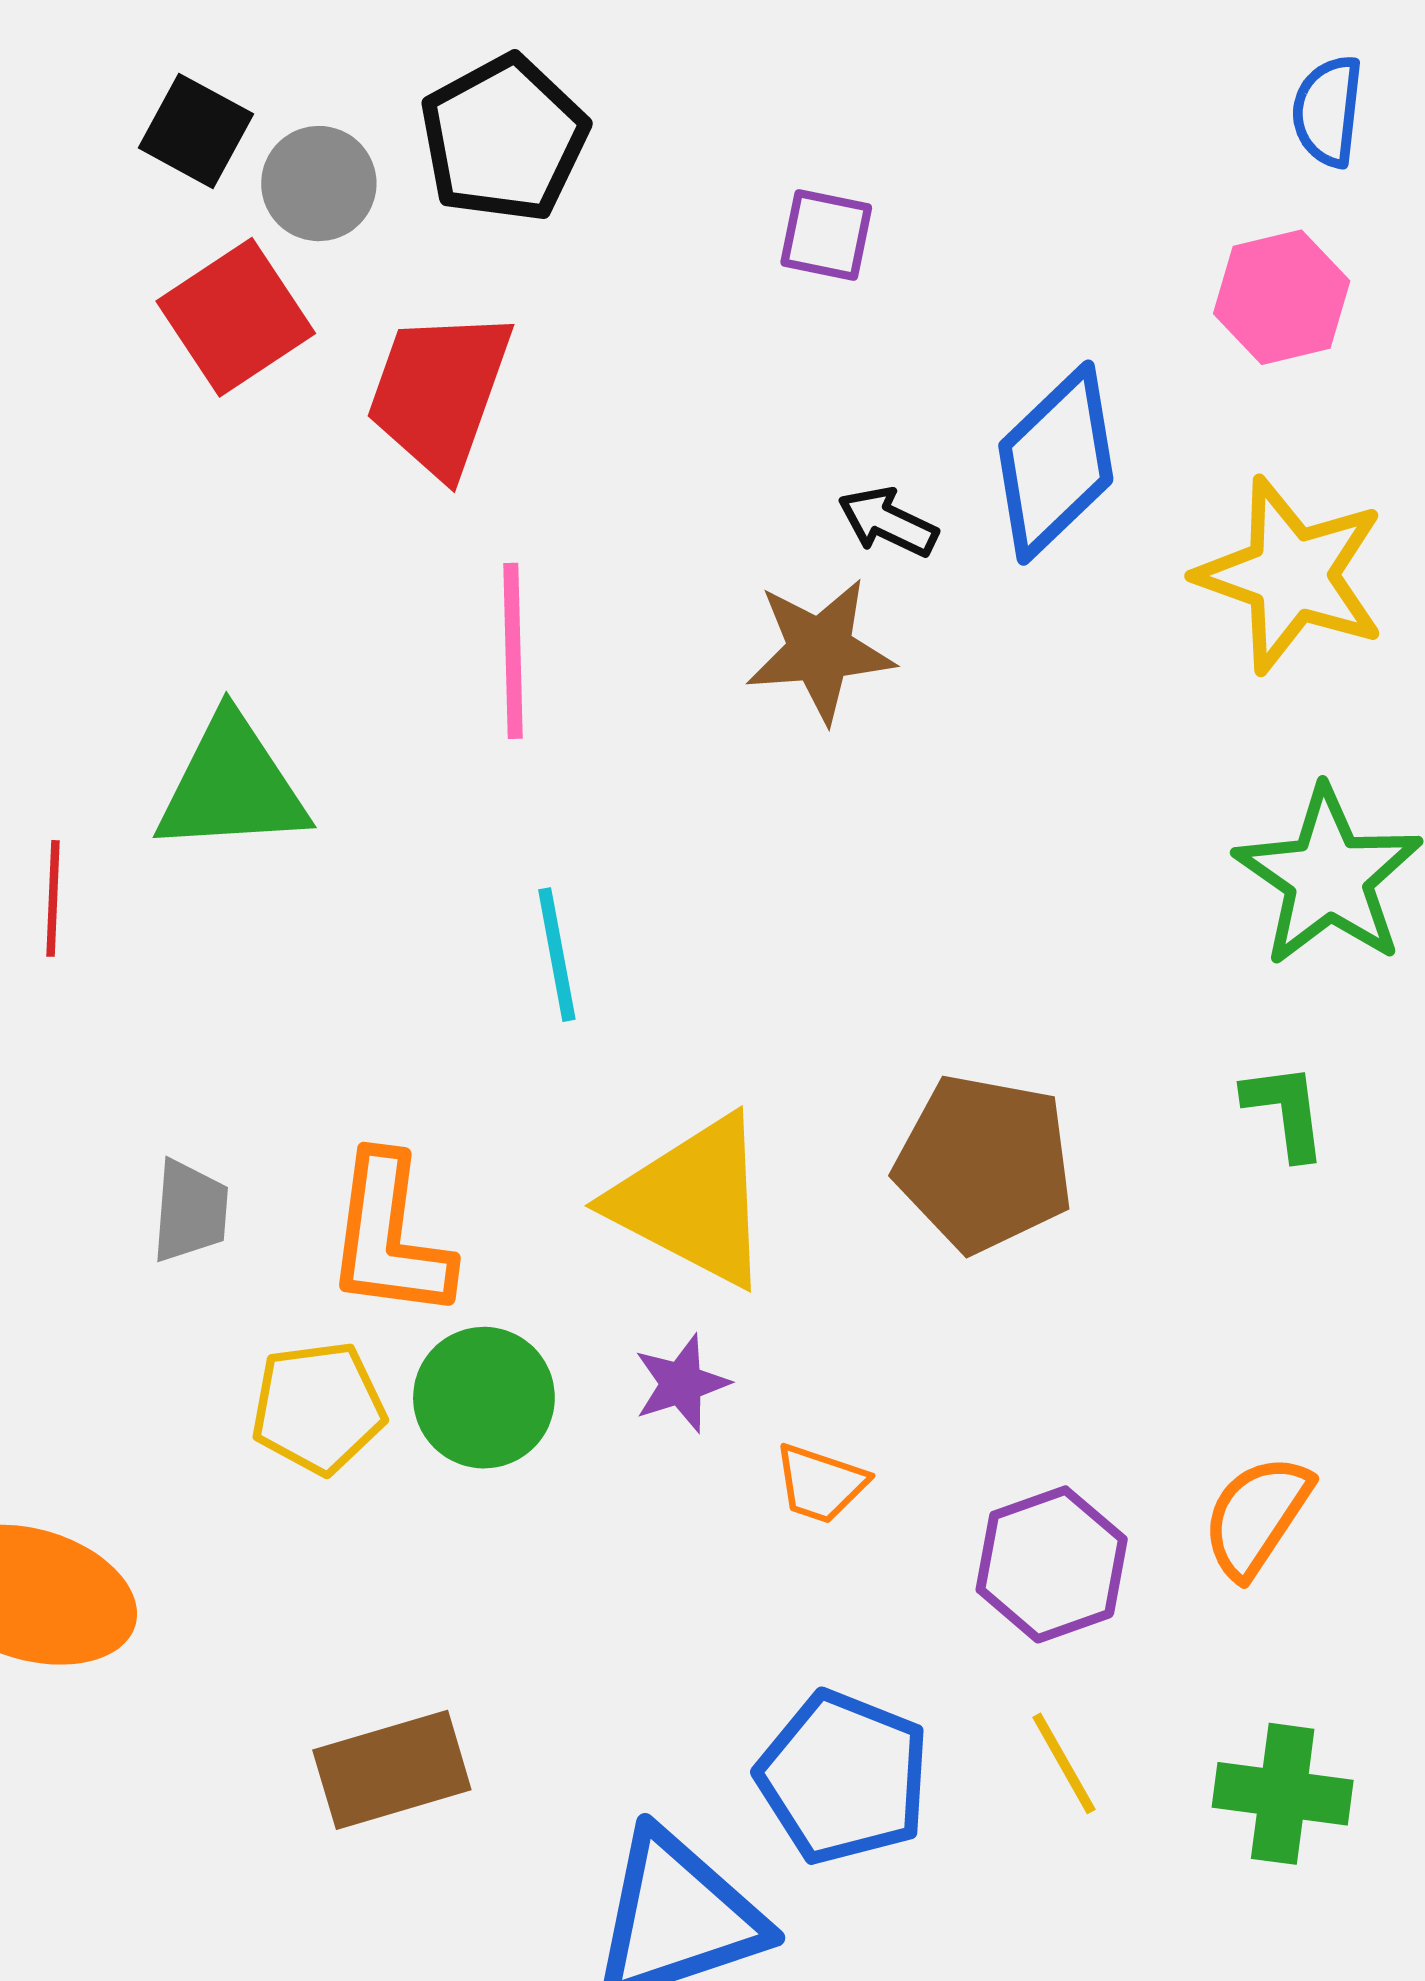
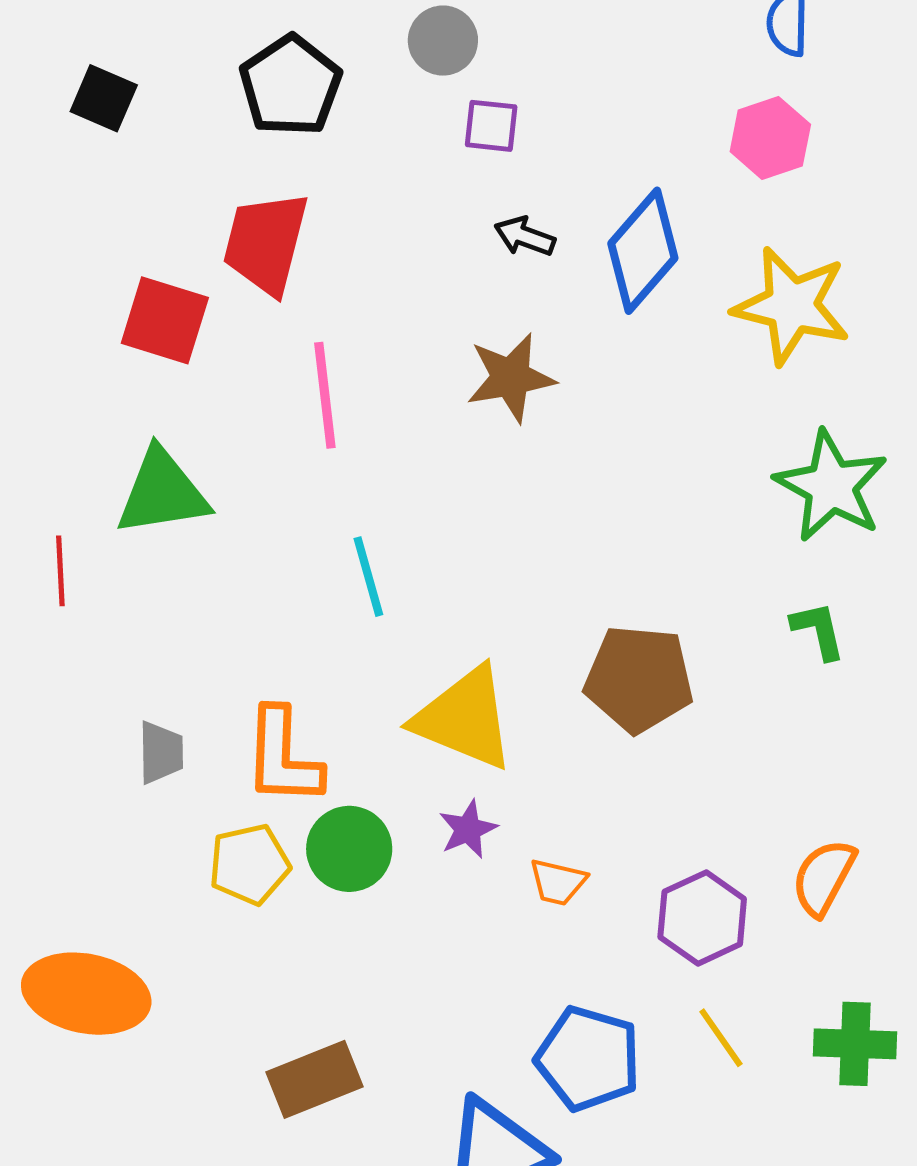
gray circle: (319, 184) -> (443, 41), moved
red square: (236, 317) -> (165, 320), moved, turned -34
black arrow: (888, 522) -> (525, 236), moved

